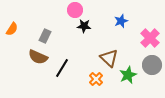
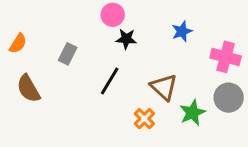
pink cross: (150, 38) -> (226, 57), turned -30
brown semicircle: (38, 57) -> (28, 89), moved, turned 36
black line: (62, 68) -> (110, 81), moved

